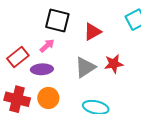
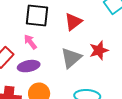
pink arrow: (47, 46) -> (30, 42), turned -77

